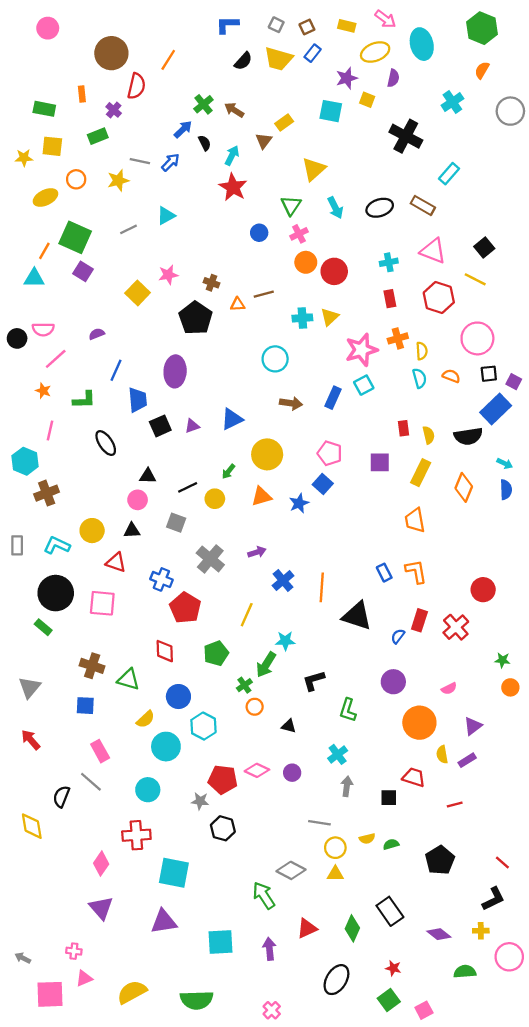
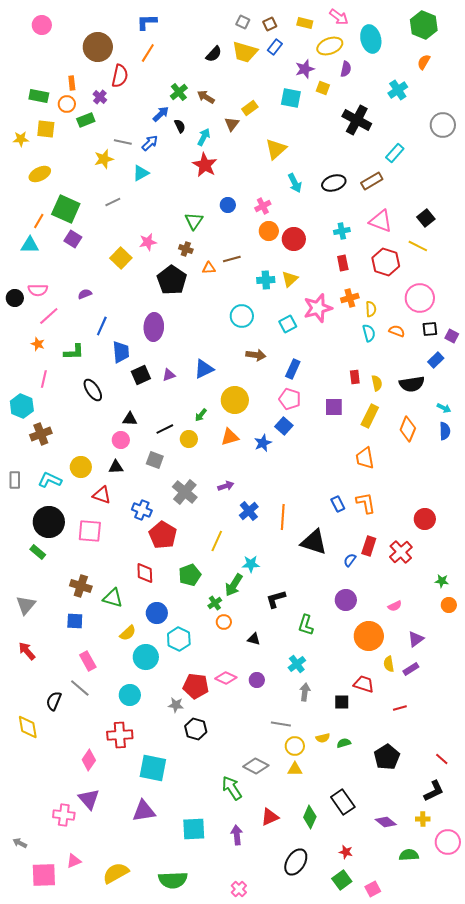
blue L-shape: (227, 25) -> (147, 22), moved
gray circle: (510, 111) -> (443, 125), moved
orange circle: (76, 179) -> (67, 104), moved
green triangle: (291, 205) -> (194, 221), moved
brown rectangle: (423, 205) -> (372, 181), turned -60
cyan triangle: (166, 216) -> (141, 173), moved
cyan square: (364, 385) -> (288, 324), moved
blue rectangle: (333, 398) -> (293, 369), moved
blue rectangle: (496, 409) -> (436, 360), size x0.6
pink cross: (74, 951) -> (64, 815), moved, size x1.5

